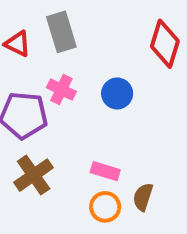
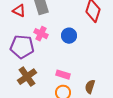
brown semicircle: (143, 197) -> (90, 87), moved

